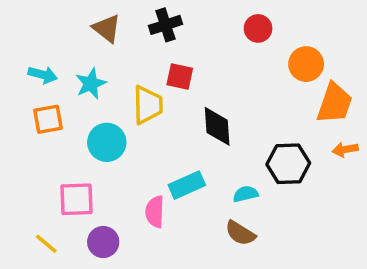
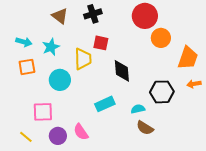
red circle: (258, 28) -> (145, 16), size x1.6
orange circle: (306, 64) -> (161, 38), moved
pink semicircle: (155, 212) -> (81, 132), moved, turned -36
brown semicircle: (240, 233) -> (145, 128), moved

